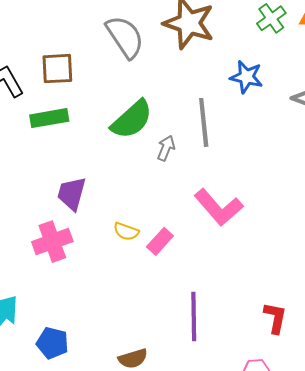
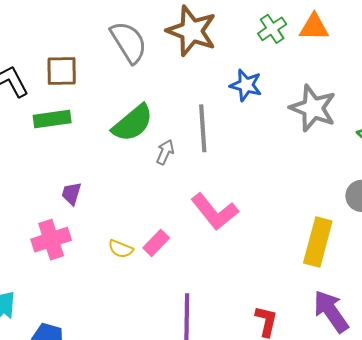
purple trapezoid: (72, 194) -> (71, 193), size x0.7
yellow semicircle: (126, 231) -> (121, 249), moved

